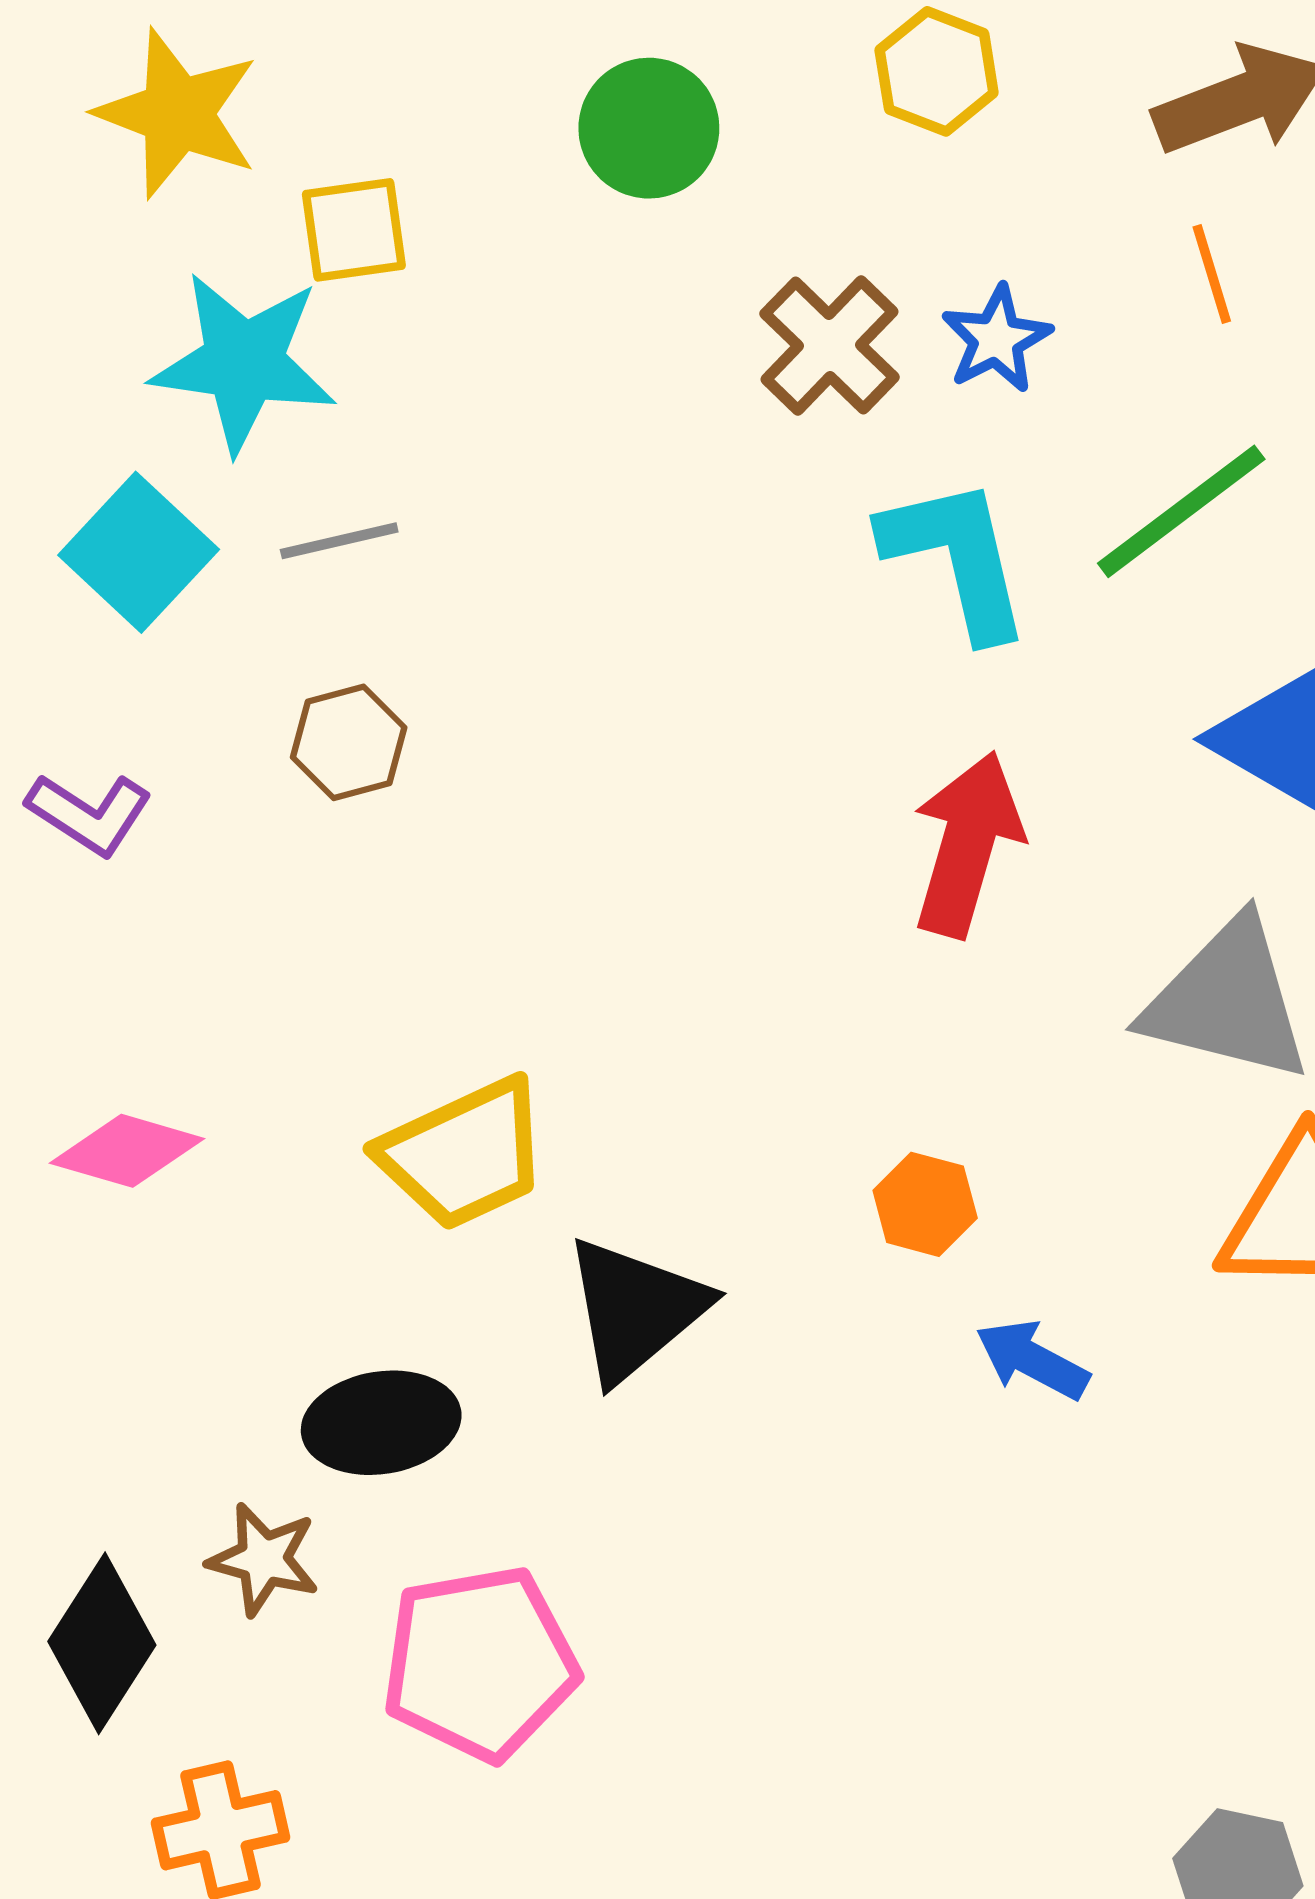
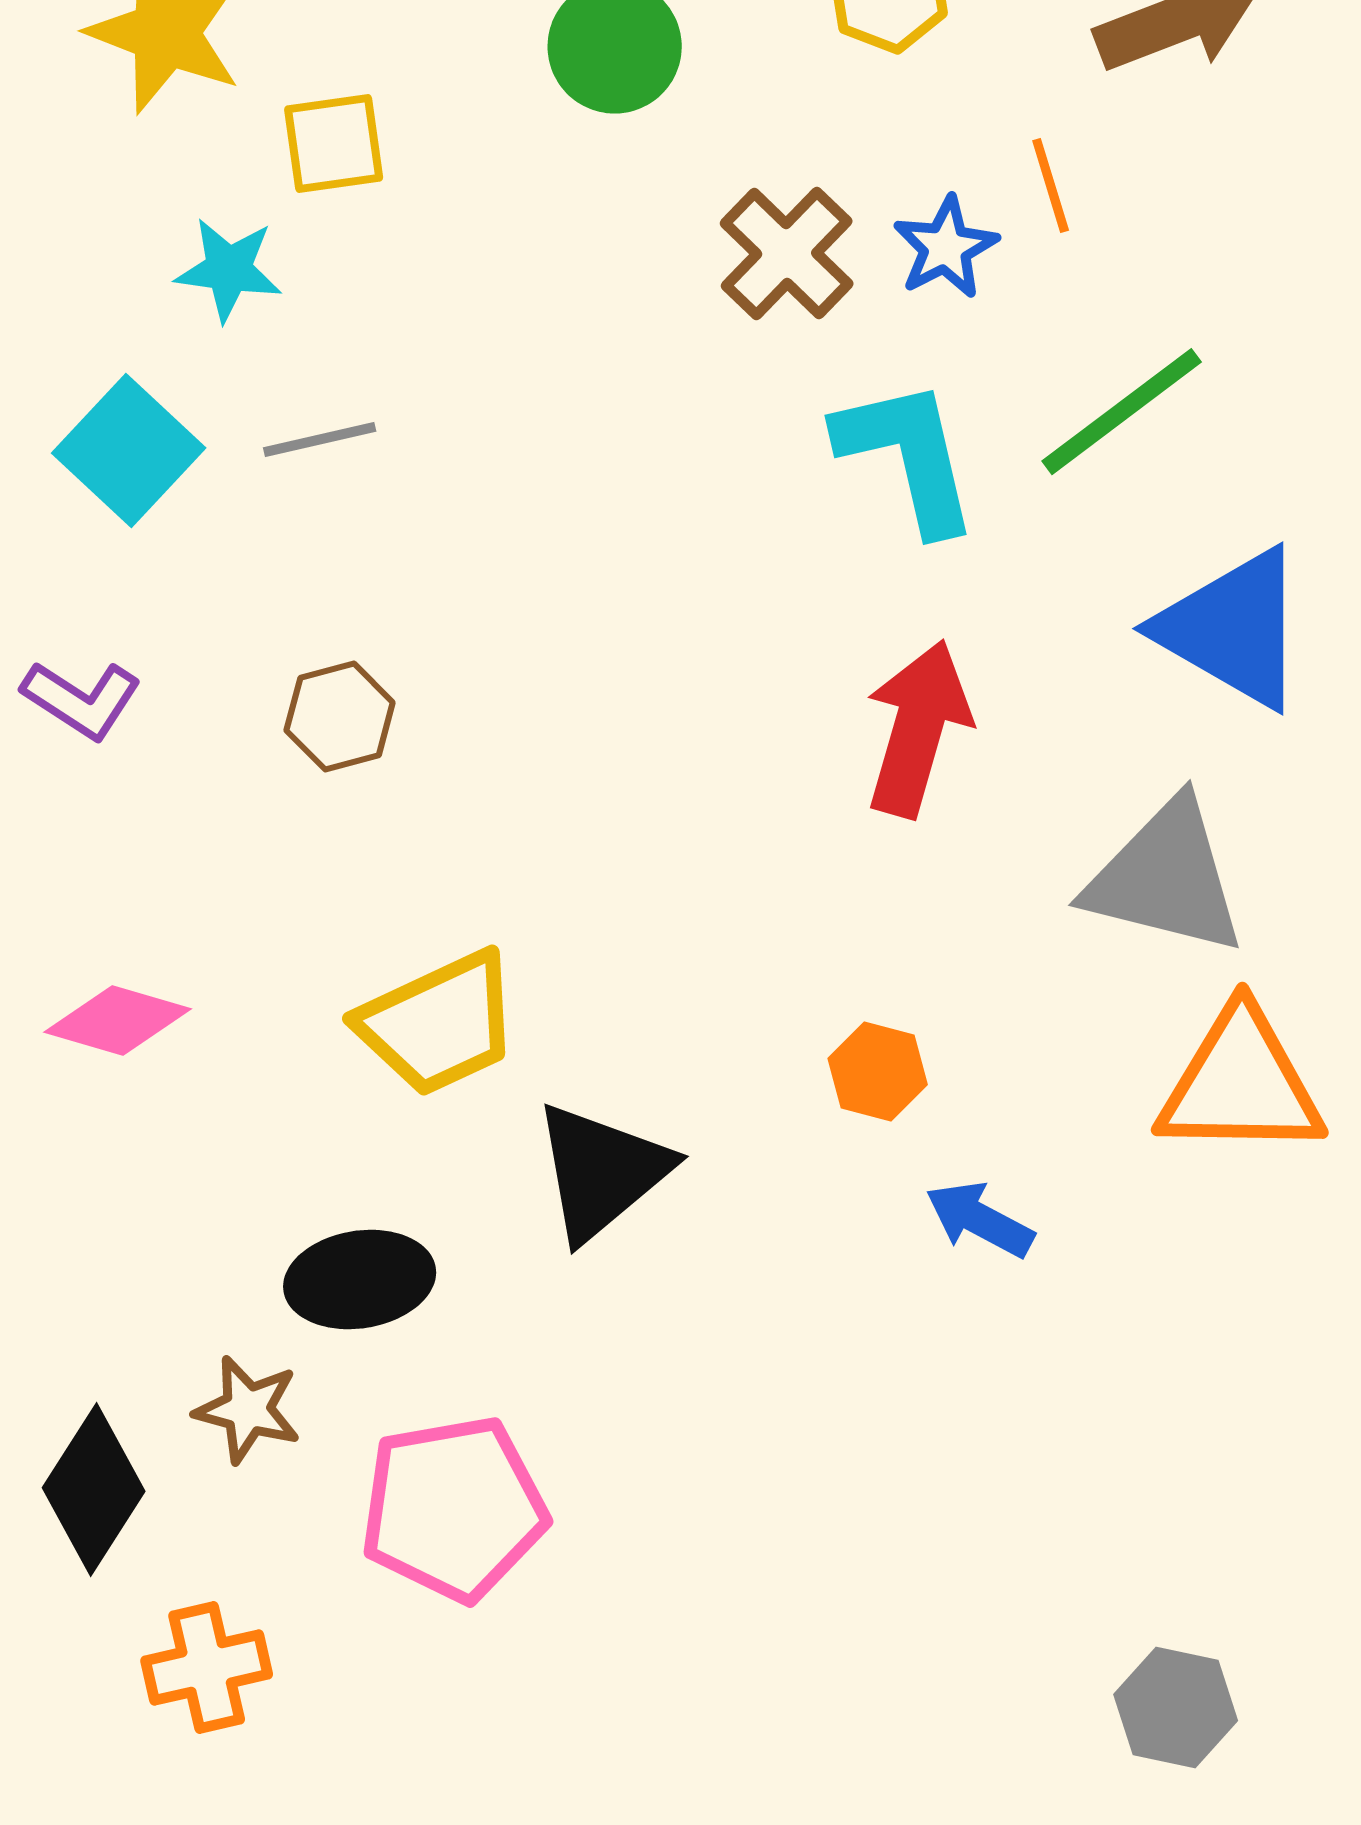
orange line: (1212, 274) -> (1051, 186), moved
cyan star: (244, 362) -> (229, 270), size x0.6
brown hexagon: (349, 742) -> (340, 717), moved

